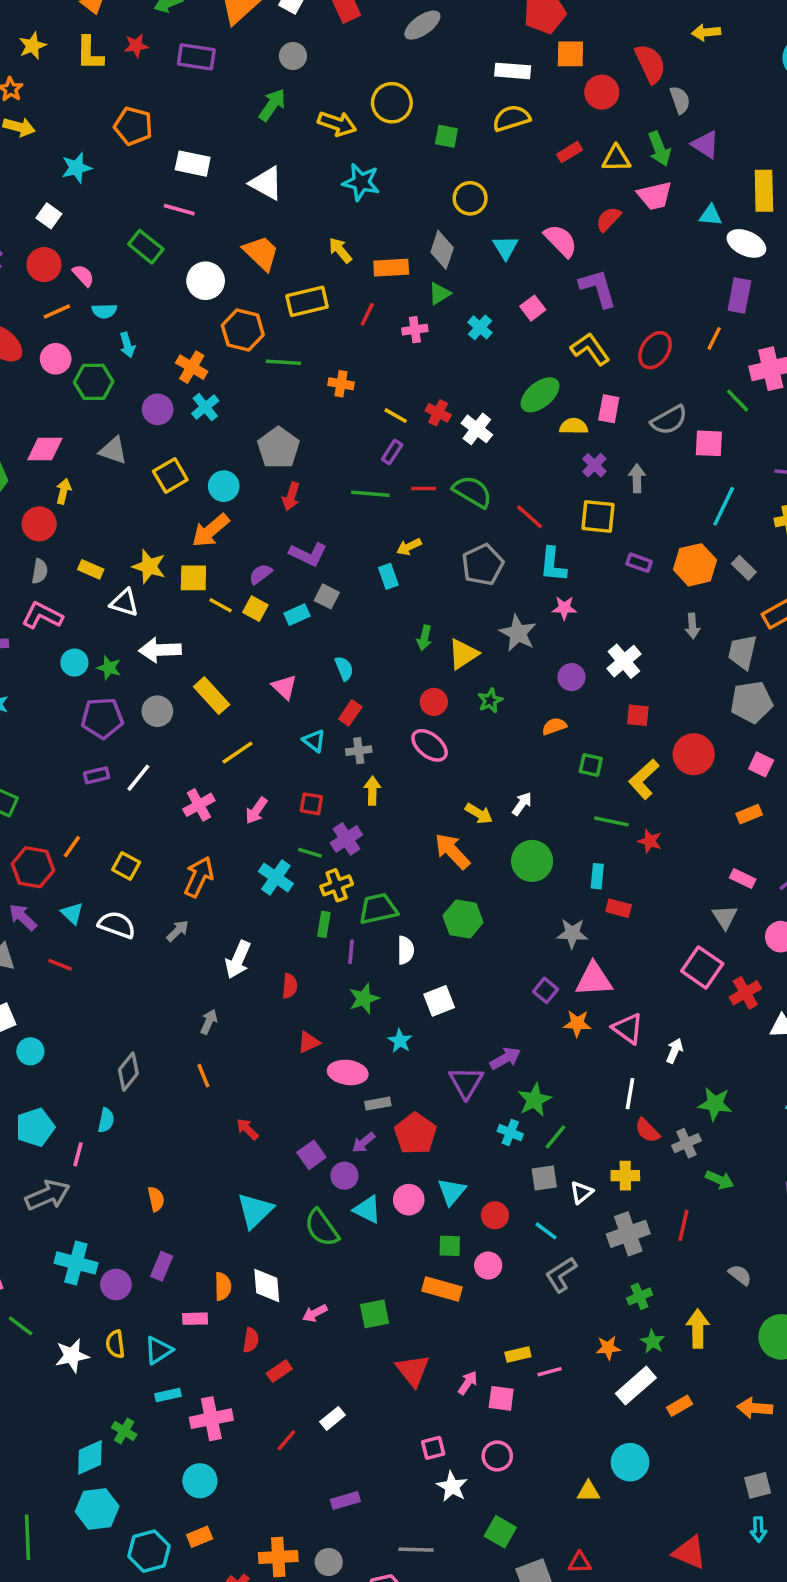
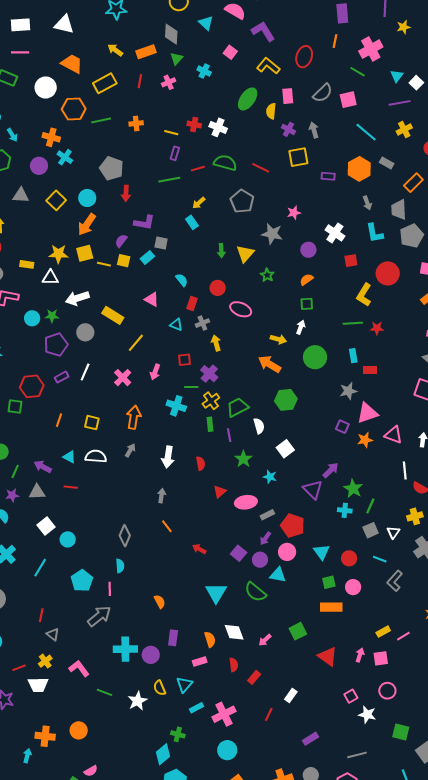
yellow semicircle: (574, 426) -> (271, 111), turned -70
cyan line: (724, 506) -> (366, 132), turned -60
cyan L-shape: (553, 565) -> (375, 233), moved
red circle: (434, 702) -> (218, 288), moved
green square: (591, 765) -> (307, 304), moved
red hexagon: (33, 867) -> (32, 386), moved
pink circle: (409, 1200) -> (287, 552), moved

